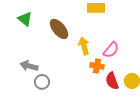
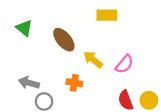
yellow arrow: (84, 46) -> (93, 59), turned -36
orange cross: (97, 66) -> (74, 83), moved

